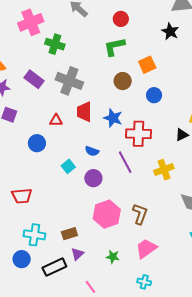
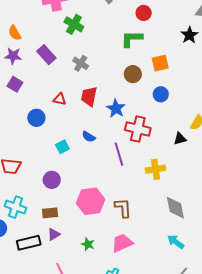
gray cross: (69, 81) -> (81, 63), size x0.6
purple circle: (93, 178) -> (52, 180), moved
brown L-shape: (140, 214) -> (123, 208), turned -35

